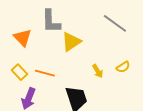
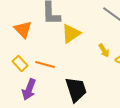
yellow arrow: (98, 71) -> (104, 50), moved

